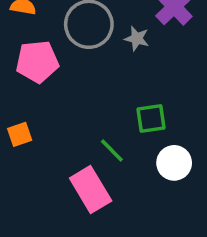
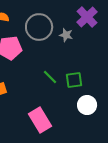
green line: (112, 150) -> (50, 77), moved

